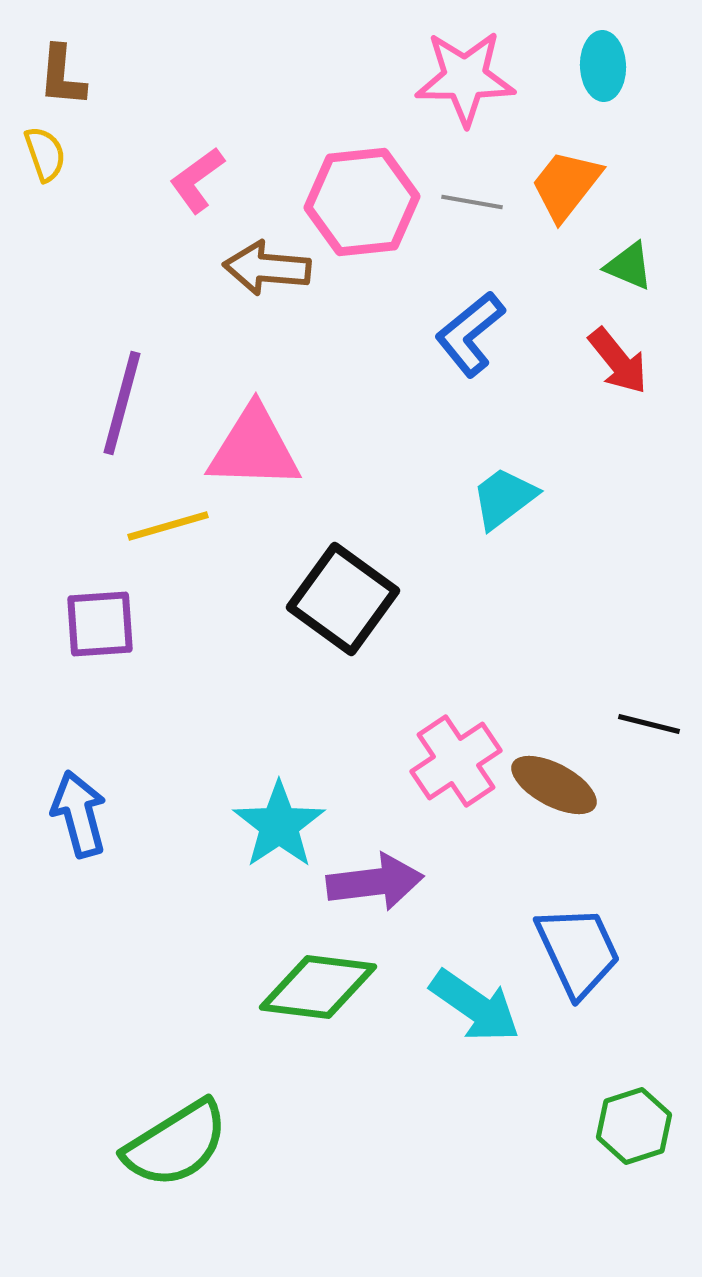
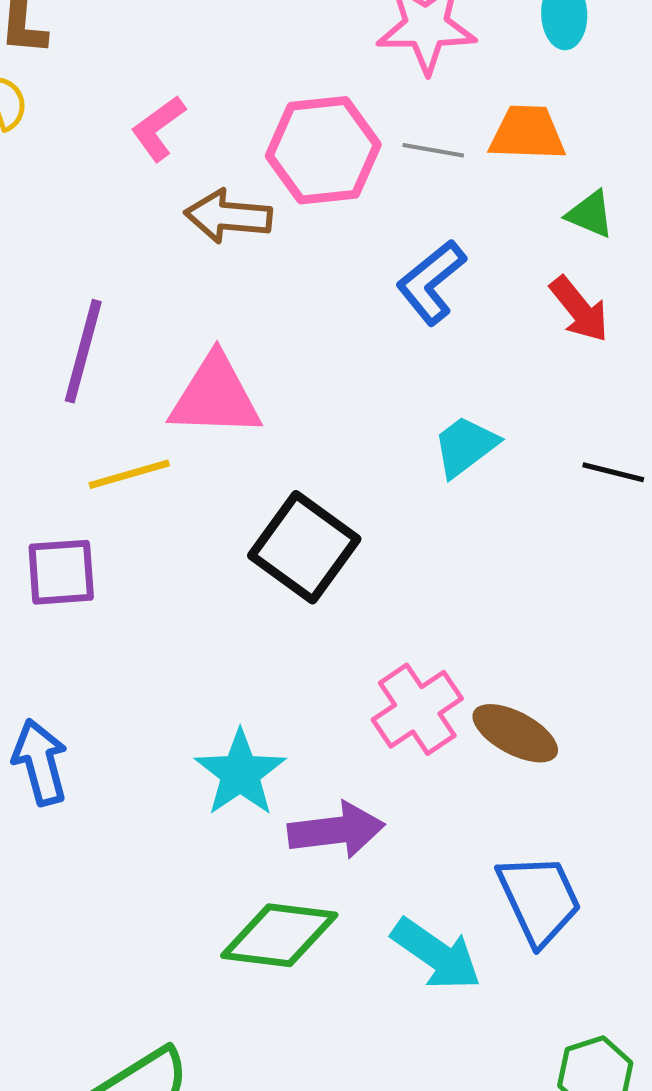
orange trapezoid: (566, 185) -> (527, 133), turned 54
black line: (649, 724) -> (613, 472), moved

